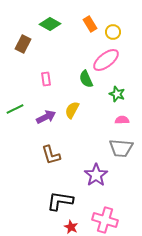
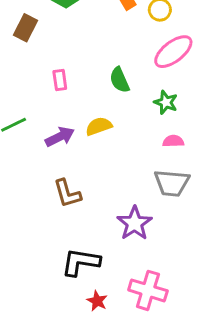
pink ellipse: (106, 60) -> (173, 52), moved
yellow semicircle: (72, 110) -> (99, 126), turned 42

